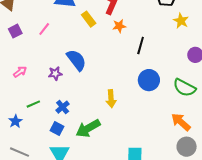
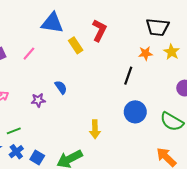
orange star: (119, 26) -> (146, 53), moved
blue semicircle: (76, 60) -> (61, 87), size x0.6
blue cross: (63, 107) -> (16, 152), moved

